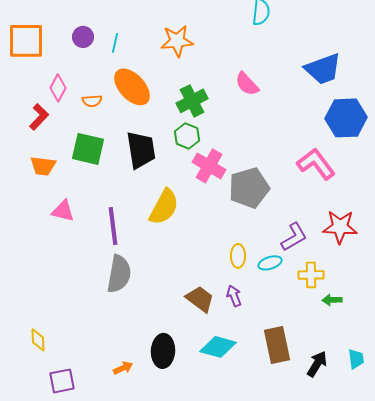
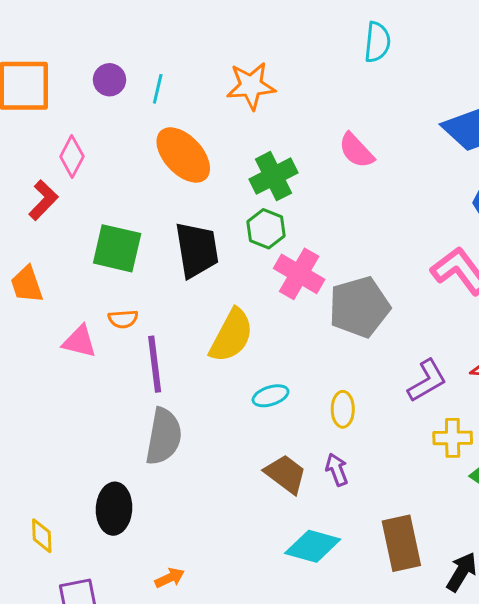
orange semicircle: (92, 101) -> (123, 319), moved
orange trapezoid: (43, 166) -> (27, 284), moved, turned 64
cyan ellipse: (270, 263) -> (271, 396), moved
black ellipse: (163, 351) -> (114, 509), moved

